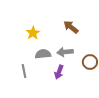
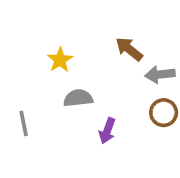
gray arrow: (65, 52) -> (160, 74), moved
gray line: (24, 71) -> (24, 124), moved

